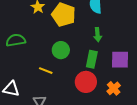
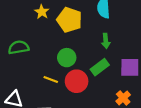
green rectangle: (92, 59) -> (100, 67), turned 42
red circle: (86, 82) -> (77, 81), moved

